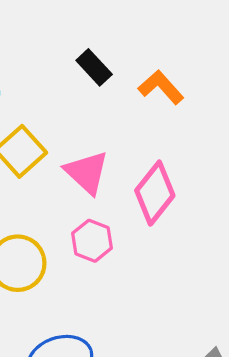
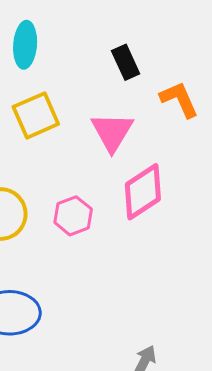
pink triangle: (87, 172) -> (112, 132), moved

